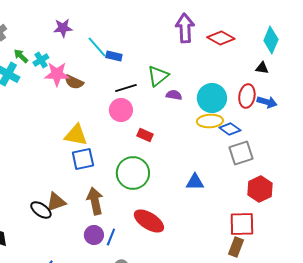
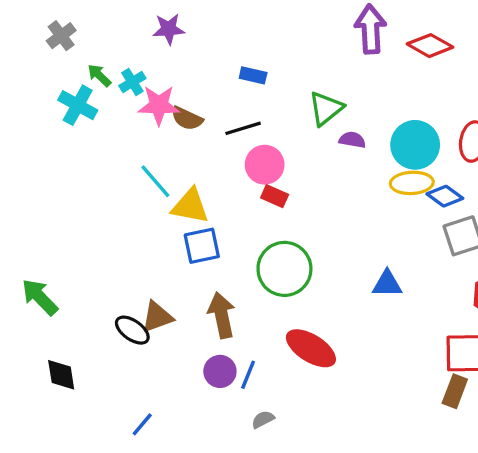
cyan line: (97, 47) -> (155, 181), moved
black line: (126, 88) -> (243, 128), moved
red rectangle: (145, 135) -> (275, 196), moved

